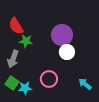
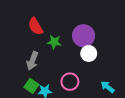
green star: (26, 41) -> (54, 42), moved

